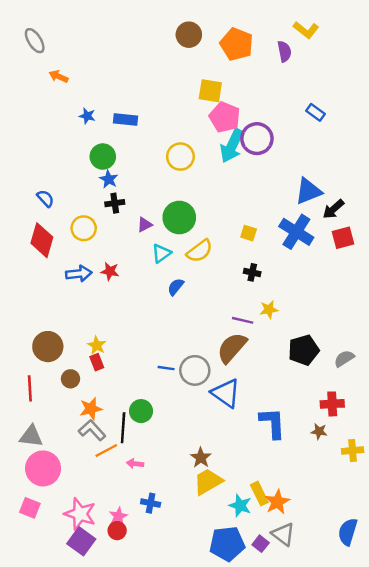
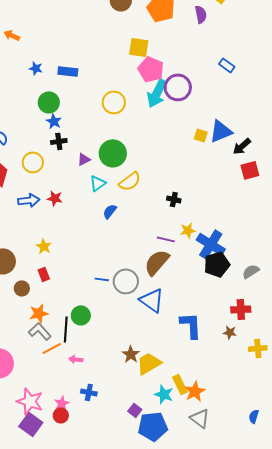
blue cross: (296, 232) -> (211, 244), moved
yellow square: (249, 233) -> (201, 135), moved
yellow star: (97, 345) -> (44, 246), moved
yellow trapezoid: (208, 482) -> (149, 363), moved
blue semicircle: (348, 532) -> (254, 416), size x0.6
purple square: (261, 544) -> (135, 410), moved

